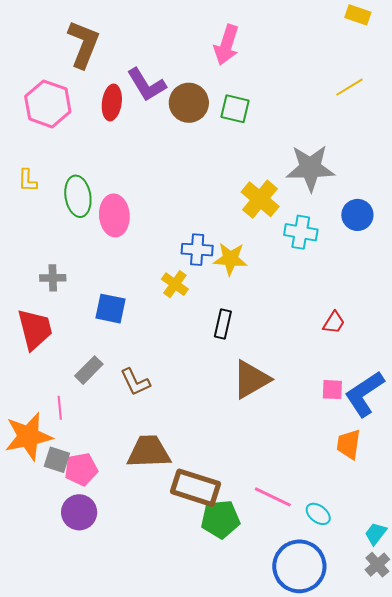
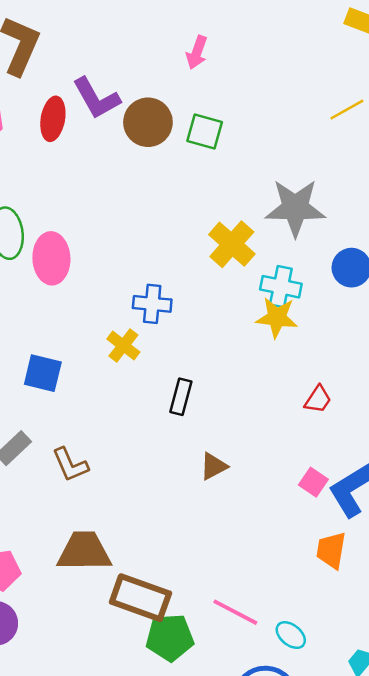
pink arrow: (227, 45) -> (197, 52), size x0.7
yellow star: (230, 259) -> (277, 318), moved
brown triangle: (251, 379) -> (213, 466), size x0.6
pink square: (332, 390) -> (313, 482), turned 30

